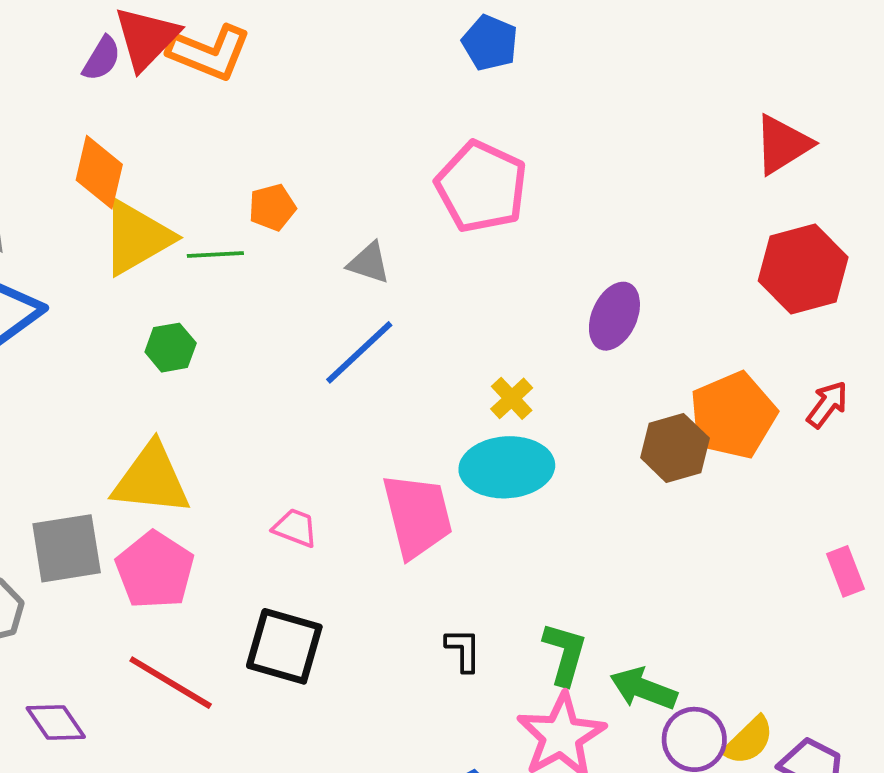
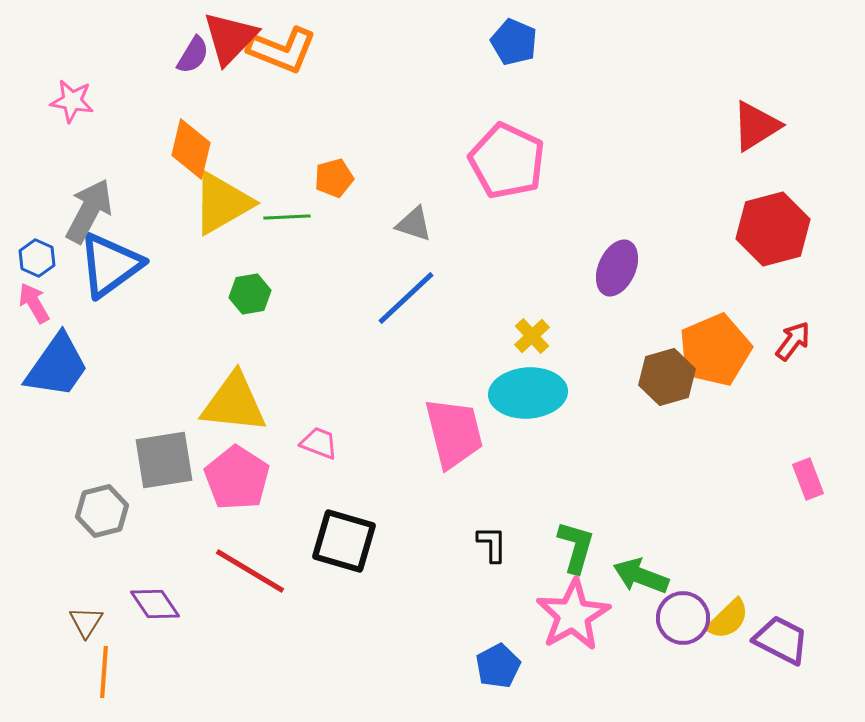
pink trapezoid: (295, 528) -> (319, 443), moved

